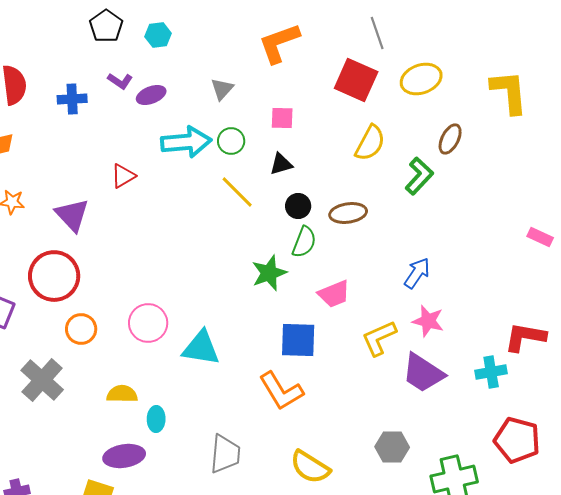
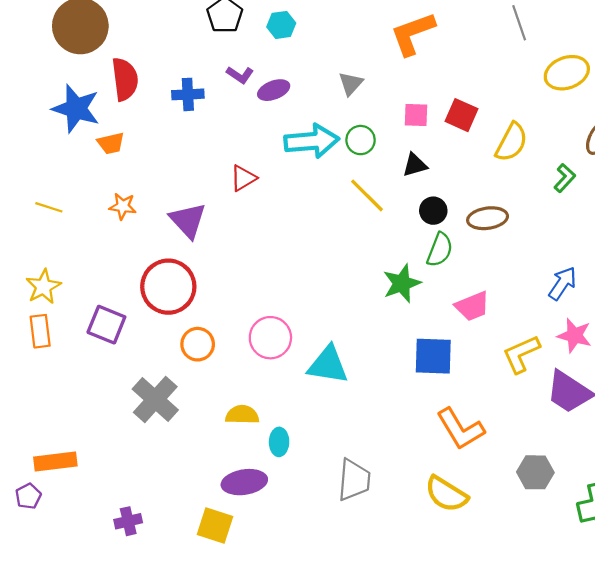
red square: (356, 80) -> (462, 115), moved, size x0.7
green L-shape: (419, 176) -> (565, 178), size x0.7
orange L-shape: (281, 391) -> (460, 429), moved

